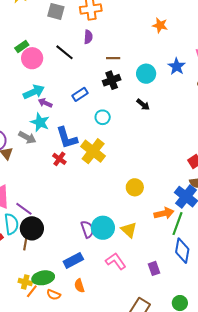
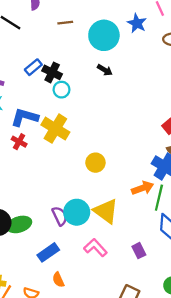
cyan circle: (146, 74) -> (104, 35), size x1.4
black cross: (112, 80) -> (52, 72), moved, turned -36
blue L-shape: (67, 138) -> (25, 117), turned 130
yellow circle: (135, 187) -> (95, 163), moved
yellow triangle: (129, 230) -> (106, 211), size x1.4
green ellipse: (43, 278) -> (19, 224), moved

